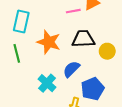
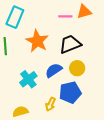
black trapezoid: (83, 39) -> (70, 44), turned -30
yellow circle: (107, 51) -> (77, 68), moved

